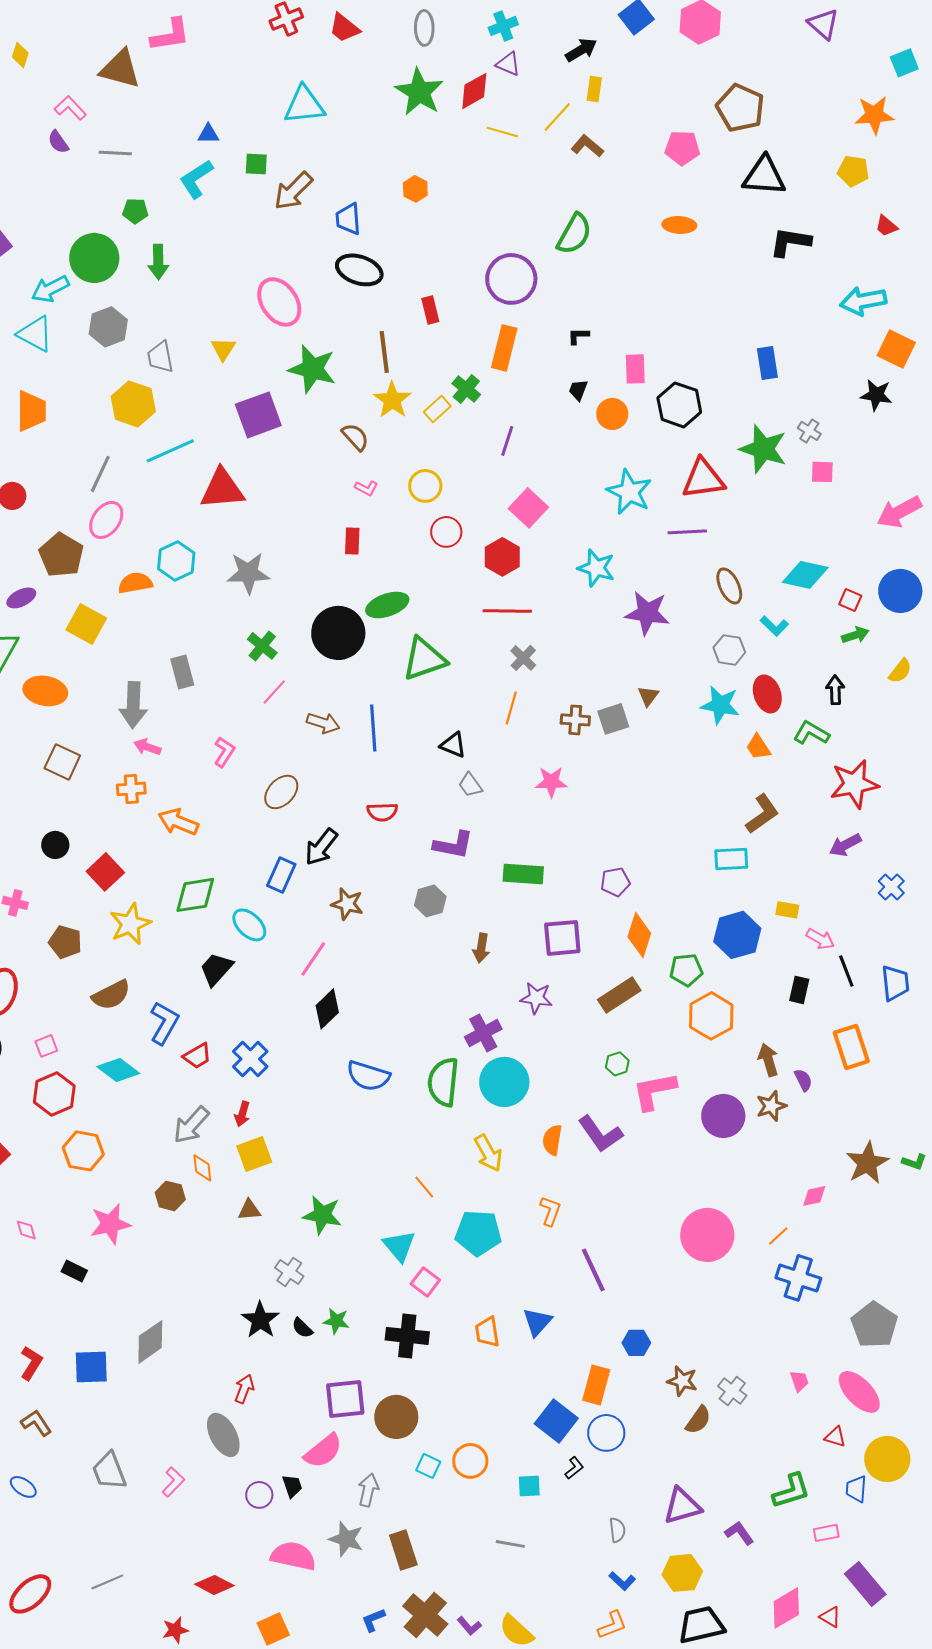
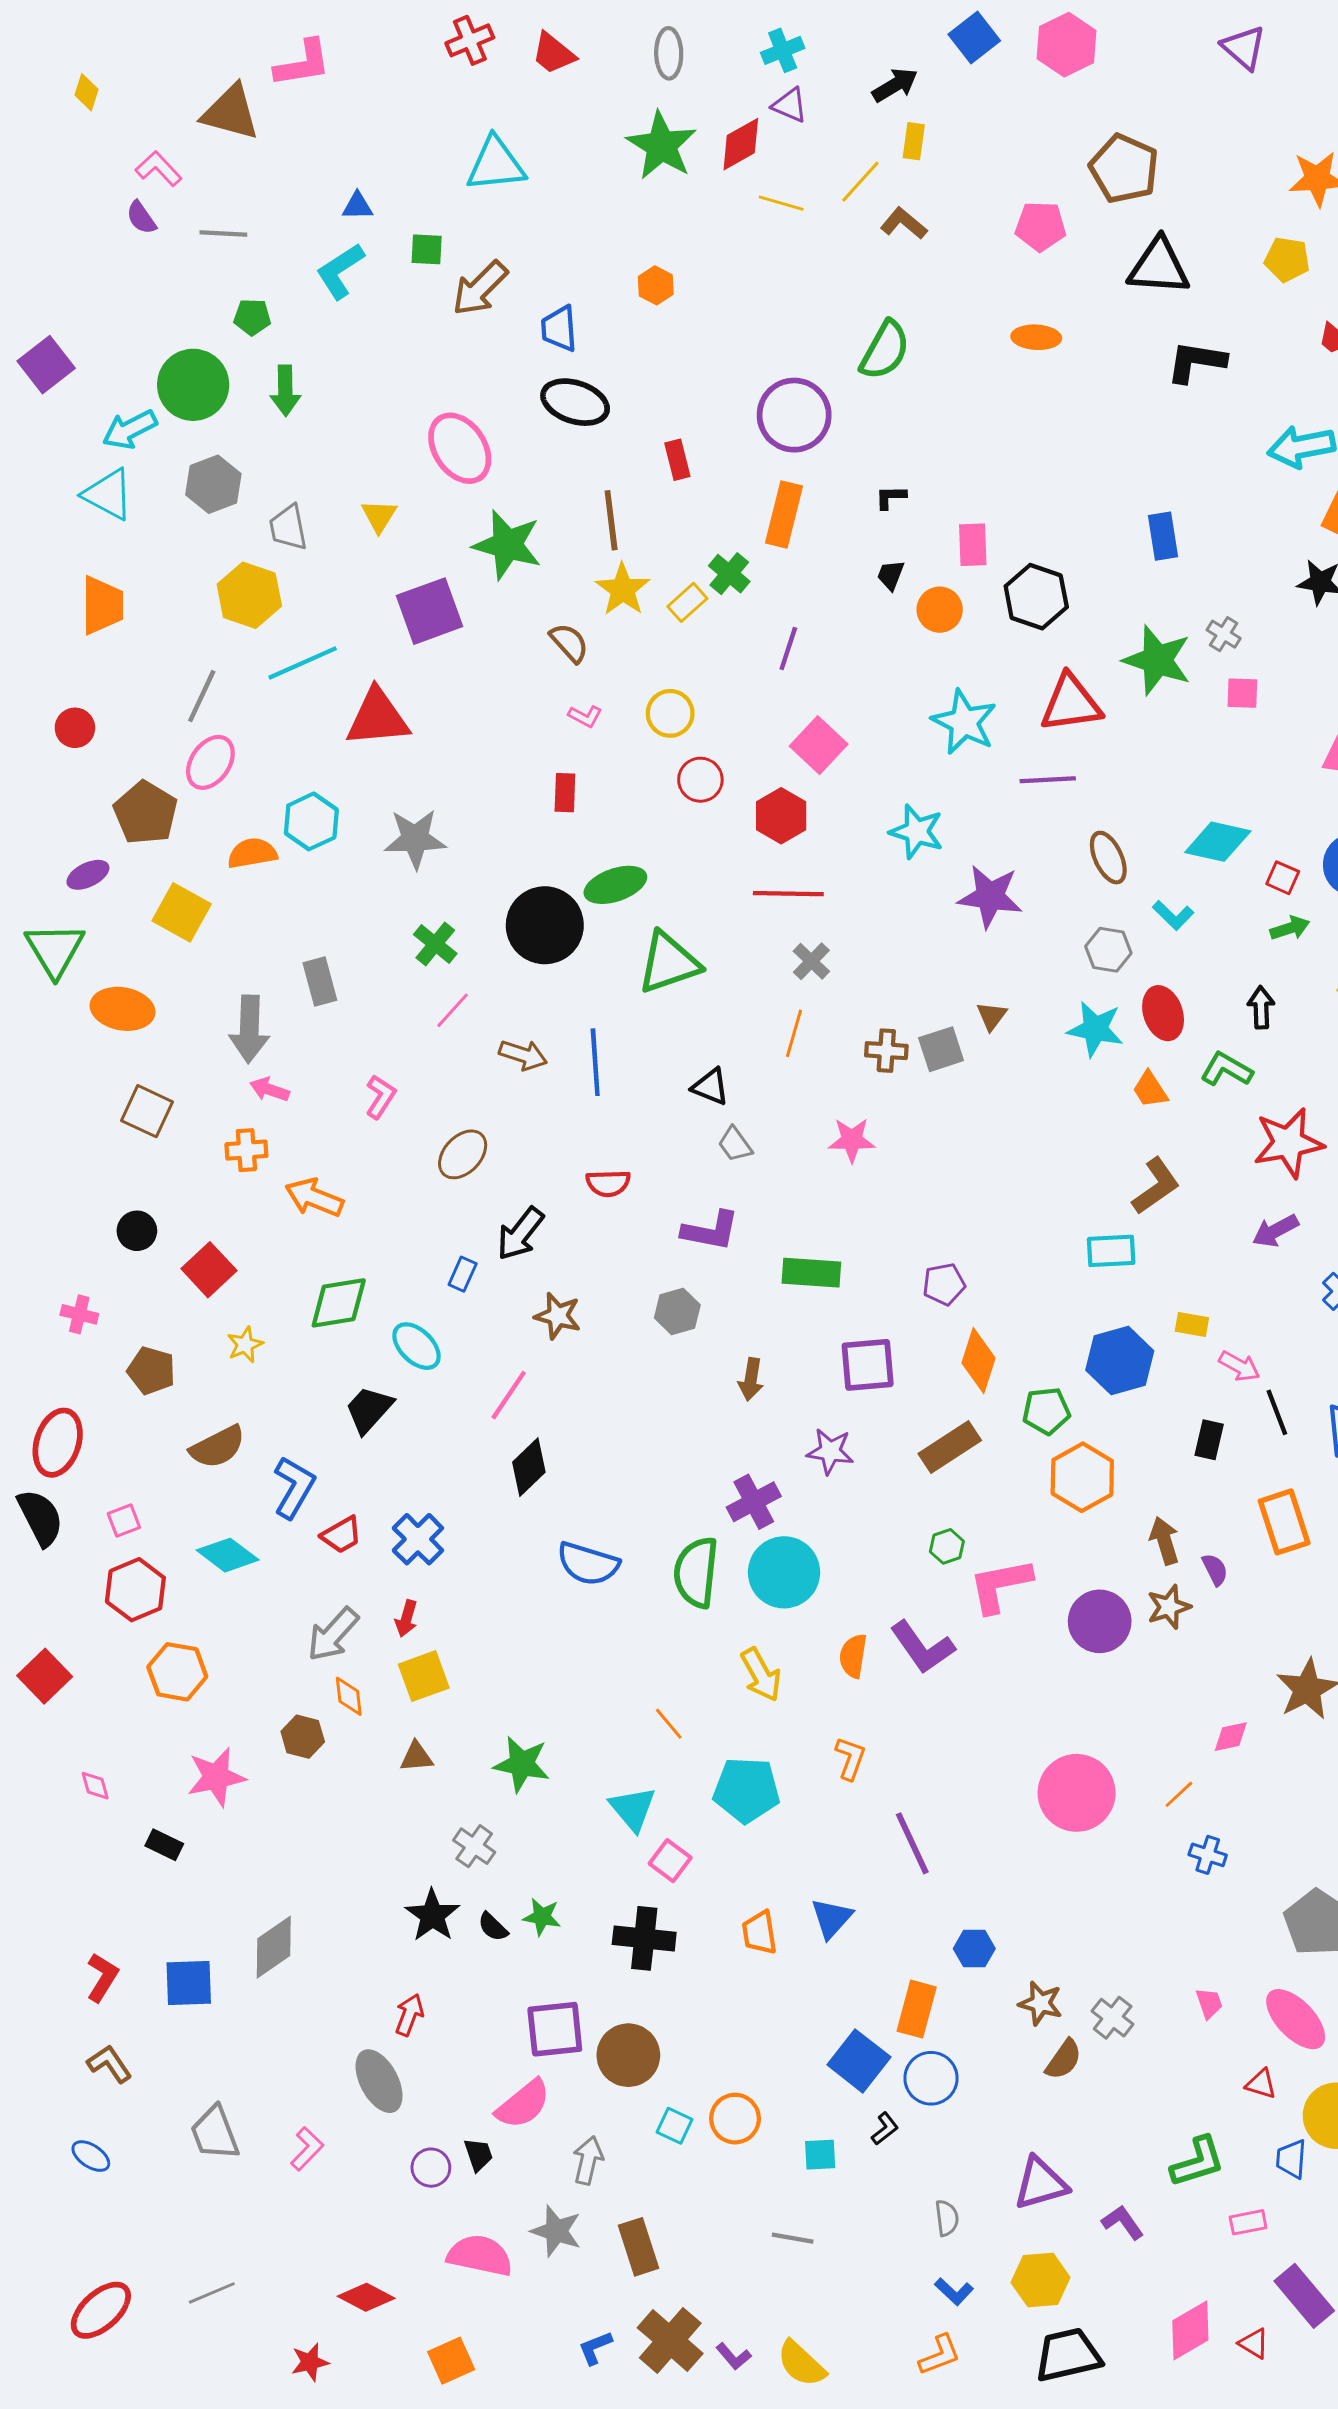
blue rectangle: (281, 875) -> (463, 1274), size x0.7
yellow star: (130, 924) -> (245, 1345), size x0.6
blue cross: (798, 1278) -> (1208, 1855), size x0.6

